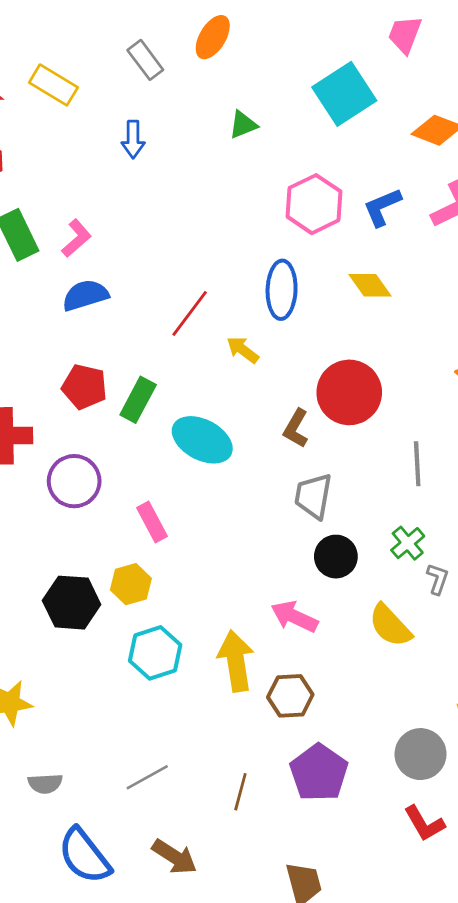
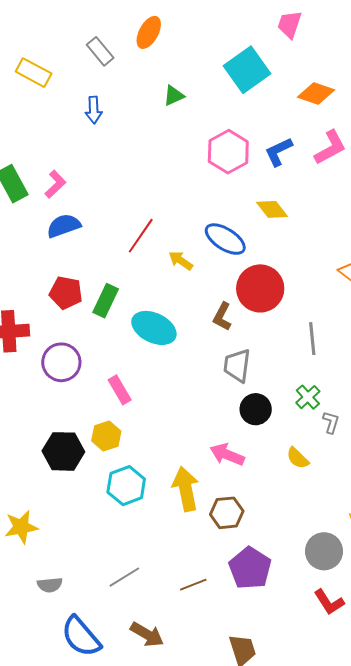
blue ellipse: (282, 290) -> (225, 239), moved, turned -57
yellow semicircle: (390, 626) -> (298, 458), size x0.7
brown line: (240, 792) -> (193, 585), turned 56

